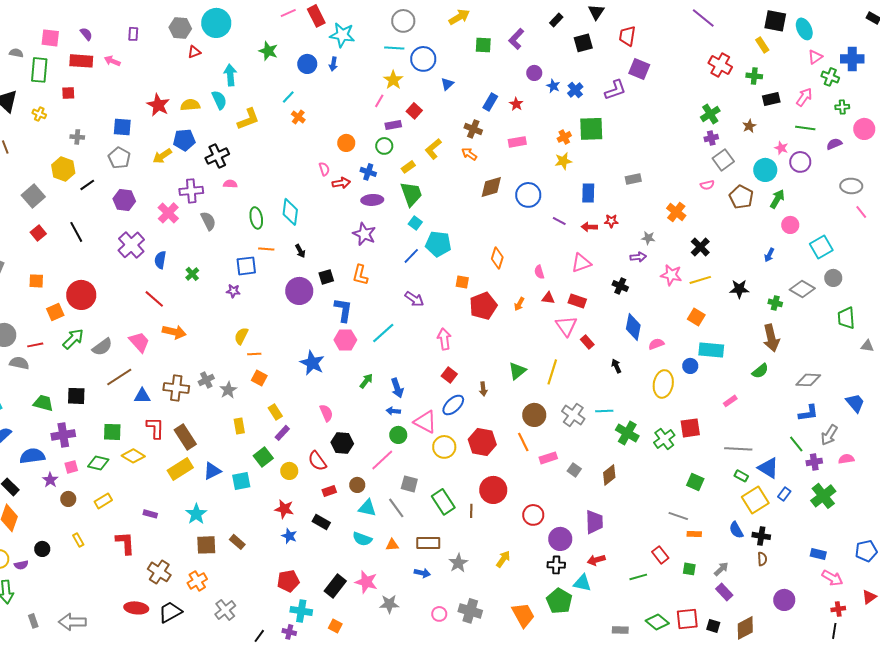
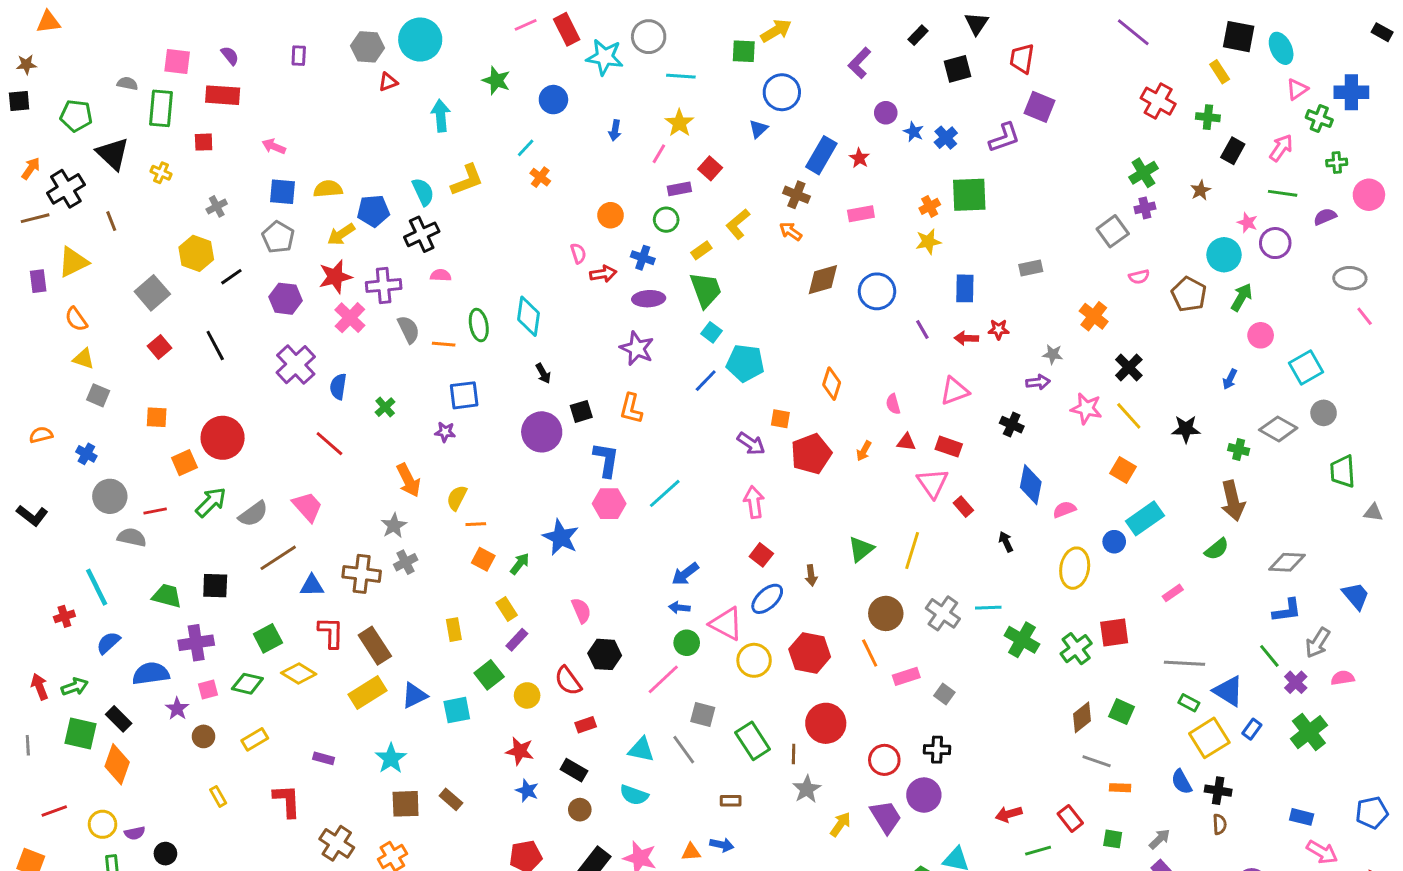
gray circle: (403, 21) -> (649, 37), moved
green square: (483, 45) -> (744, 51), moved
blue circle: (423, 59) -> (782, 92), moved
pink arrow: (112, 61) -> (274, 146), moved
blue arrow: (333, 64) -> (615, 130), moved
black rectangle: (771, 99) -> (1233, 151), turned -48
cyan semicircle: (219, 100) -> (423, 192), moved
blue rectangle: (490, 102) -> (821, 155), size x1.4
red star: (158, 105) -> (335, 277), moved, turned 30
yellow semicircle: (190, 105) -> (328, 189), moved
gray cross: (77, 137) -> (217, 206), turned -32
gray square: (723, 160) -> (1113, 231), moved
purple line: (559, 221) -> (922, 329), turned 32
orange line: (266, 249) -> (444, 344), moved
yellow line: (700, 280) -> (1129, 416), turned 65
purple arrow: (414, 299) -> (751, 444), moved
orange arrow: (174, 332) -> (408, 480), moved, turned 50
cyan rectangle: (711, 350) -> (1145, 518), turned -40
green arrow: (366, 381) -> (520, 564), moved
blue arrow: (397, 388) -> (685, 574), turned 72
gray star: (228, 390) -> (394, 526), moved
green square: (112, 432) -> (268, 638), turned -30
purple cross: (814, 462) -> (1296, 682), turned -35
brown diamond: (609, 475) -> (1082, 717), moved
brown circle: (357, 485) -> (580, 810), moved
purple trapezoid: (594, 522) -> (886, 817), moved, turned -30
brown rectangle: (428, 543) -> (731, 801), size x0.6
orange triangle: (392, 545) -> (691, 852), moved
black circle: (42, 549) -> (165, 854), moved
red arrow: (596, 560) -> (1009, 814), moved
gray star: (458, 563) -> (807, 789), moved
black cross: (556, 565) -> (937, 750), moved

